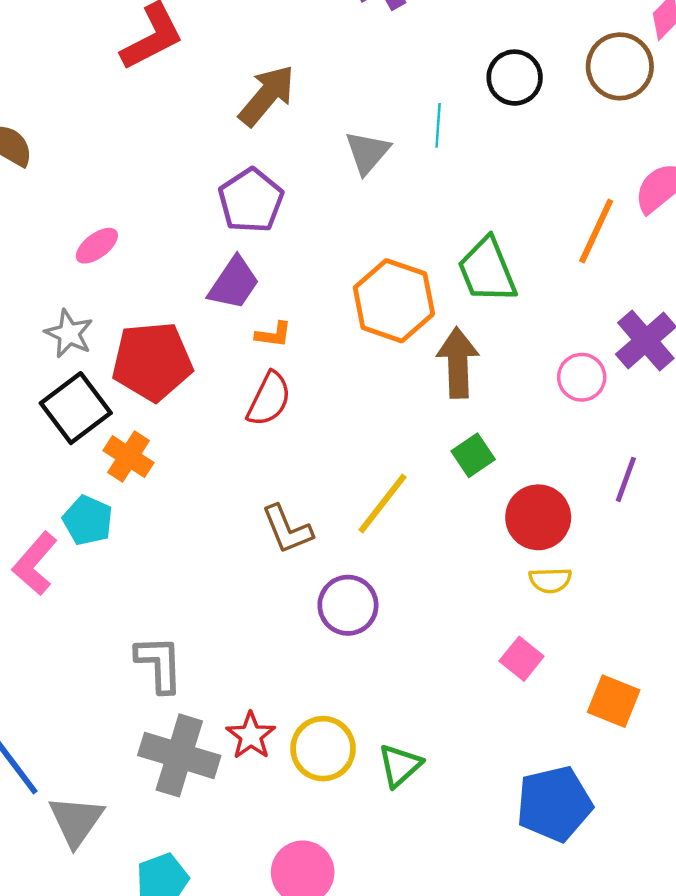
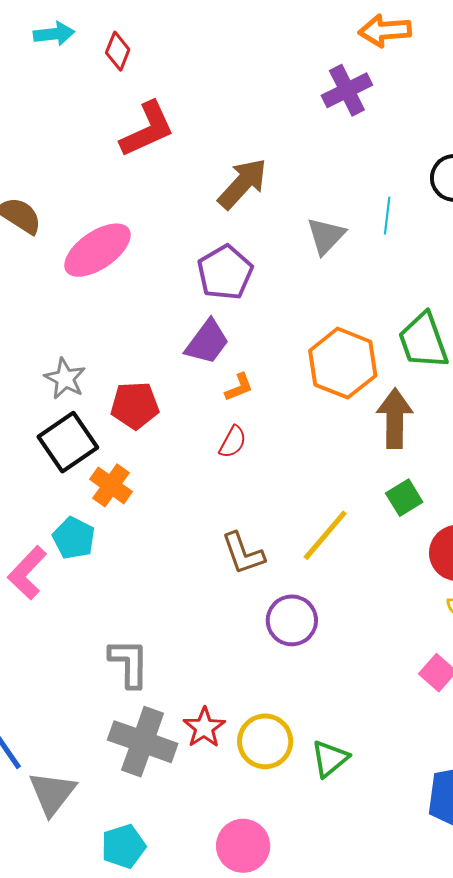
pink ellipse: (97, 246) -> (97, 250), moved, size x1.8
orange L-shape: (273, 335) -> (239, 387), turned -32
red pentagon: (152, 361) -> (135, 405), size x0.7
red semicircle: (269, 399) -> (233, 442), size x0.7

